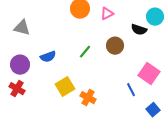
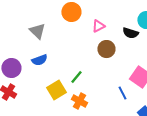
pink triangle: (107, 14) -> (98, 26), moved
gray triangle: (22, 28) -> (37, 31), moved, turned 30
green line: (85, 52) -> (76, 77), moved

